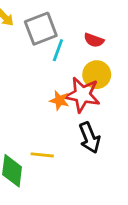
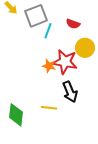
yellow circle: (97, 75) -> (85, 48), moved
yellow line: (42, 155) -> (49, 108), moved

